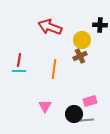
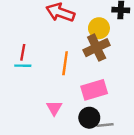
brown cross: (80, 56) -> (97, 48), size x1.5
pink rectangle: (90, 101) -> (94, 90), moved, size x1.5

